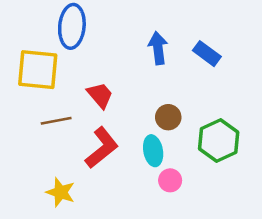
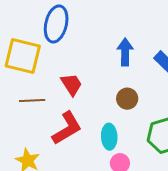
brown circle: (168, 117) -> (127, 99), moved

